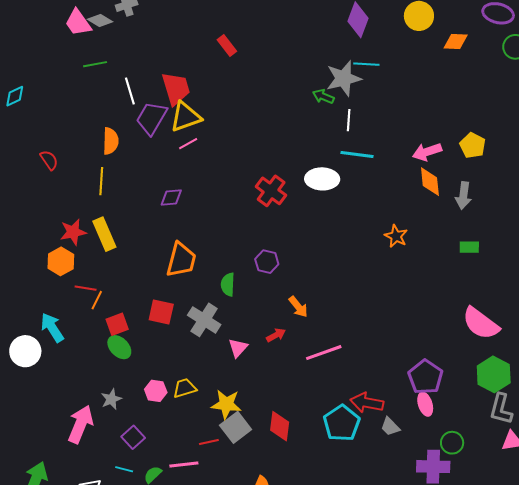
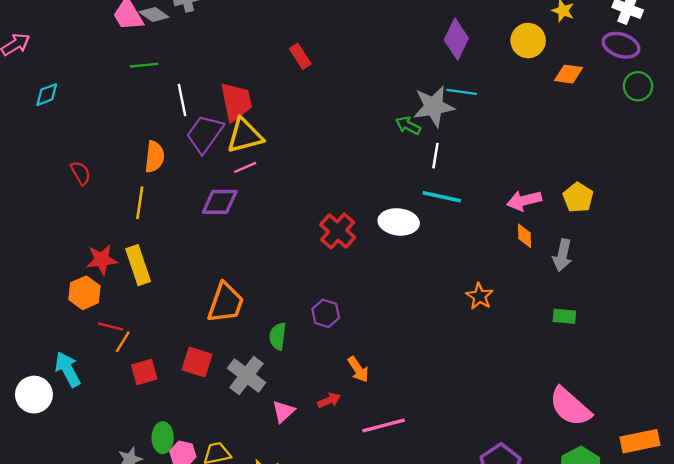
orange diamond: (430, 182) -> (525, 236), size x0.7
purple diamond: (171, 197) -> (220, 202), moved, size x1.4
green ellipse: (119, 347) -> (163, 438), moved, turned 40

